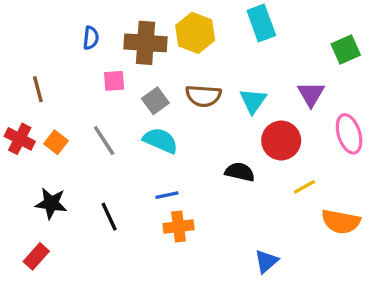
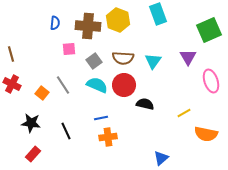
green square: (346, 49) -> (209, 30), size x1.4
brown line: (38, 89) -> (11, 54), moved
red circle: (281, 140) -> (124, 85), moved
orange square: (56, 142) -> (42, 93), moved
red rectangle: (36, 256) -> (33, 154), moved

